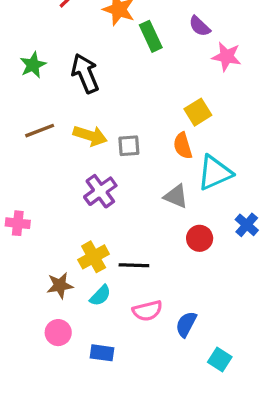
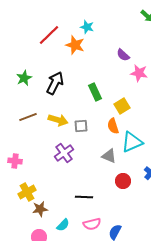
green rectangle: (151, 36) -> (95, 92), moved
black arrow: (85, 73) -> (55, 83), turned 50
pink cross: (18, 223) -> (15, 161), moved
yellow cross: (94, 257) -> (27, 192), moved
cyan semicircle: (100, 296) -> (63, 225), moved

